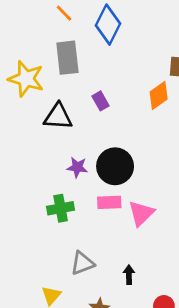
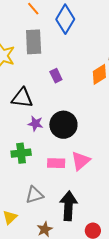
black triangle: (58, 117) -> (22, 98), moved
pink rectangle: (109, 202) -> (56, 163), moved
black arrow: (129, 275) -> (68, 206), size x2.0

